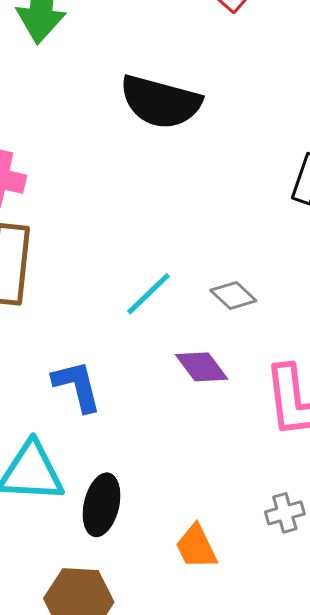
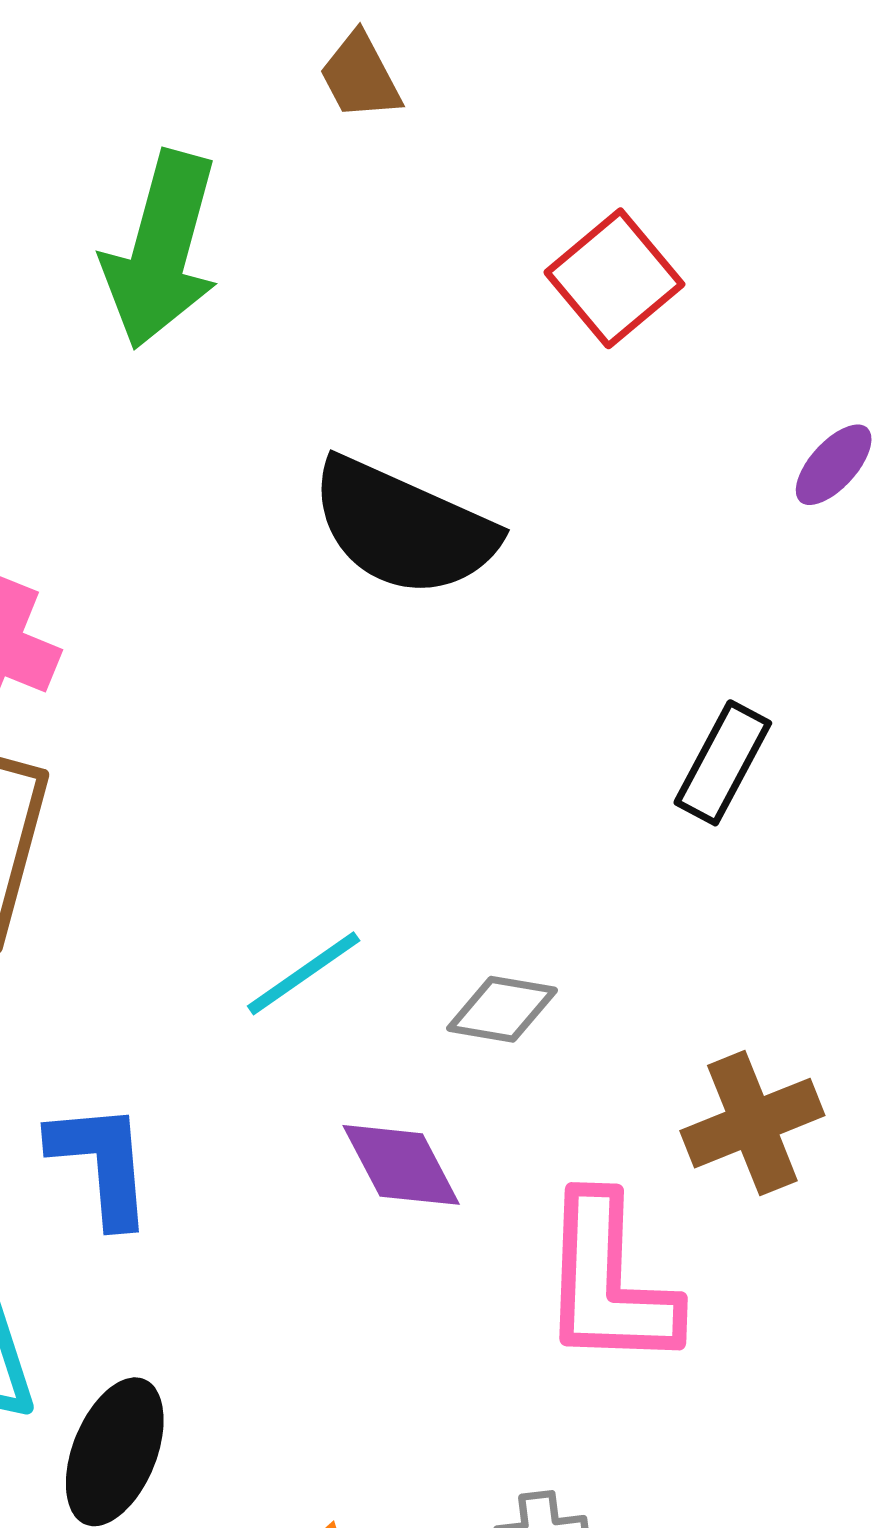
gray diamond: (233, 296) -> (502, 1009), turned -42

